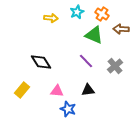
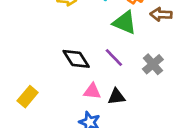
black diamond: (41, 62) -> (76, 59), moved
pink triangle: (57, 91) -> (92, 91), moved

